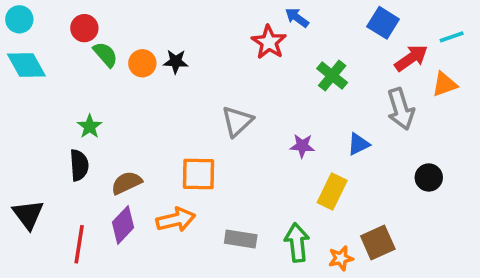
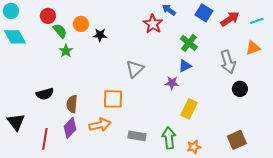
blue square: (383, 23) -> (204, 13), moved
red arrow: (411, 58) -> (230, 19), moved
orange circle: (142, 63) -> (81, 24), moved
green star: (90, 127) -> (66, 51), moved
blue triangle: (358, 144) -> (185, 66), moved
black semicircle: (79, 165) -> (45, 94), turned 78
black circle: (429, 177) -> (240, 89), moved
brown semicircle: (127, 183) -> (72, 104), turned -60
brown square: (378, 242) -> (237, 140), moved

